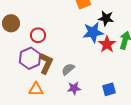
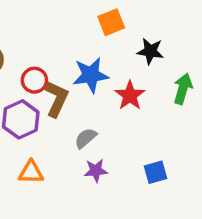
blue star: (93, 32) -> (91, 75), moved
red star: (107, 44) -> (130, 96), moved
brown L-shape: (46, 63) -> (57, 99), moved

